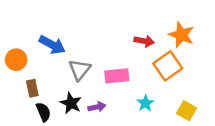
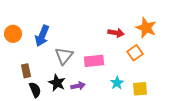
blue arrow: (52, 45) -> (42, 36), turned 85
orange circle: (16, 60) -> (13, 34), moved
orange square: (168, 66) -> (135, 53), size x0.7
yellow square: (186, 111) -> (140, 89), moved, turned -35

